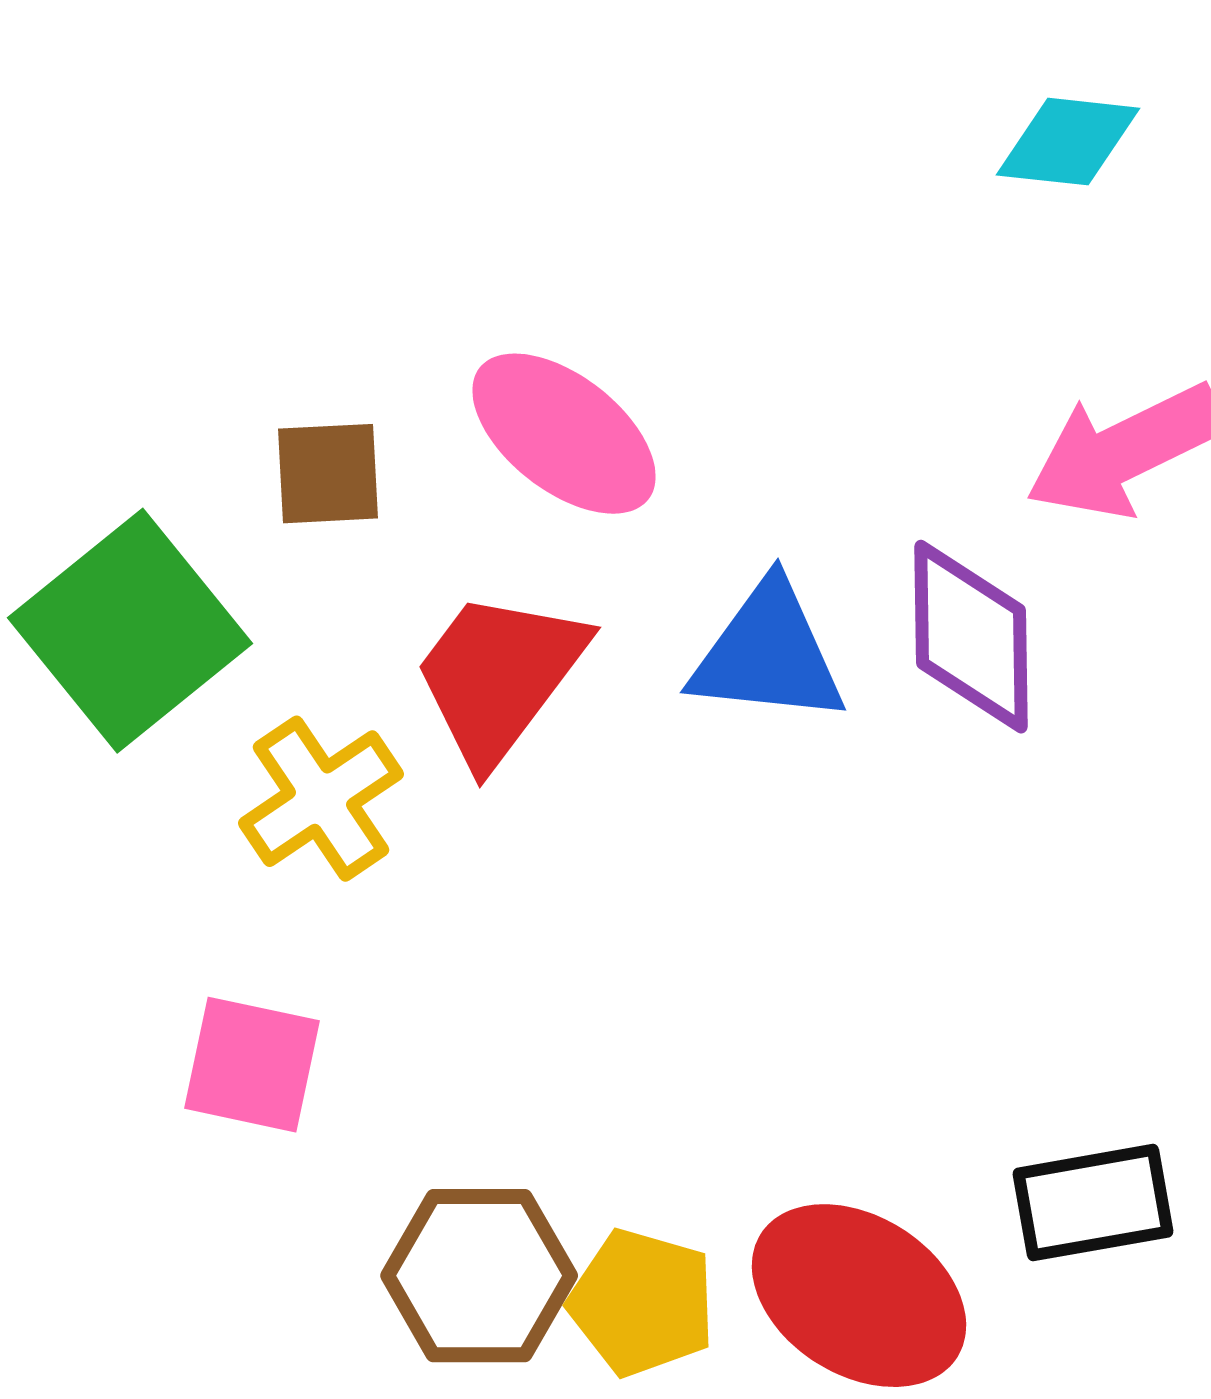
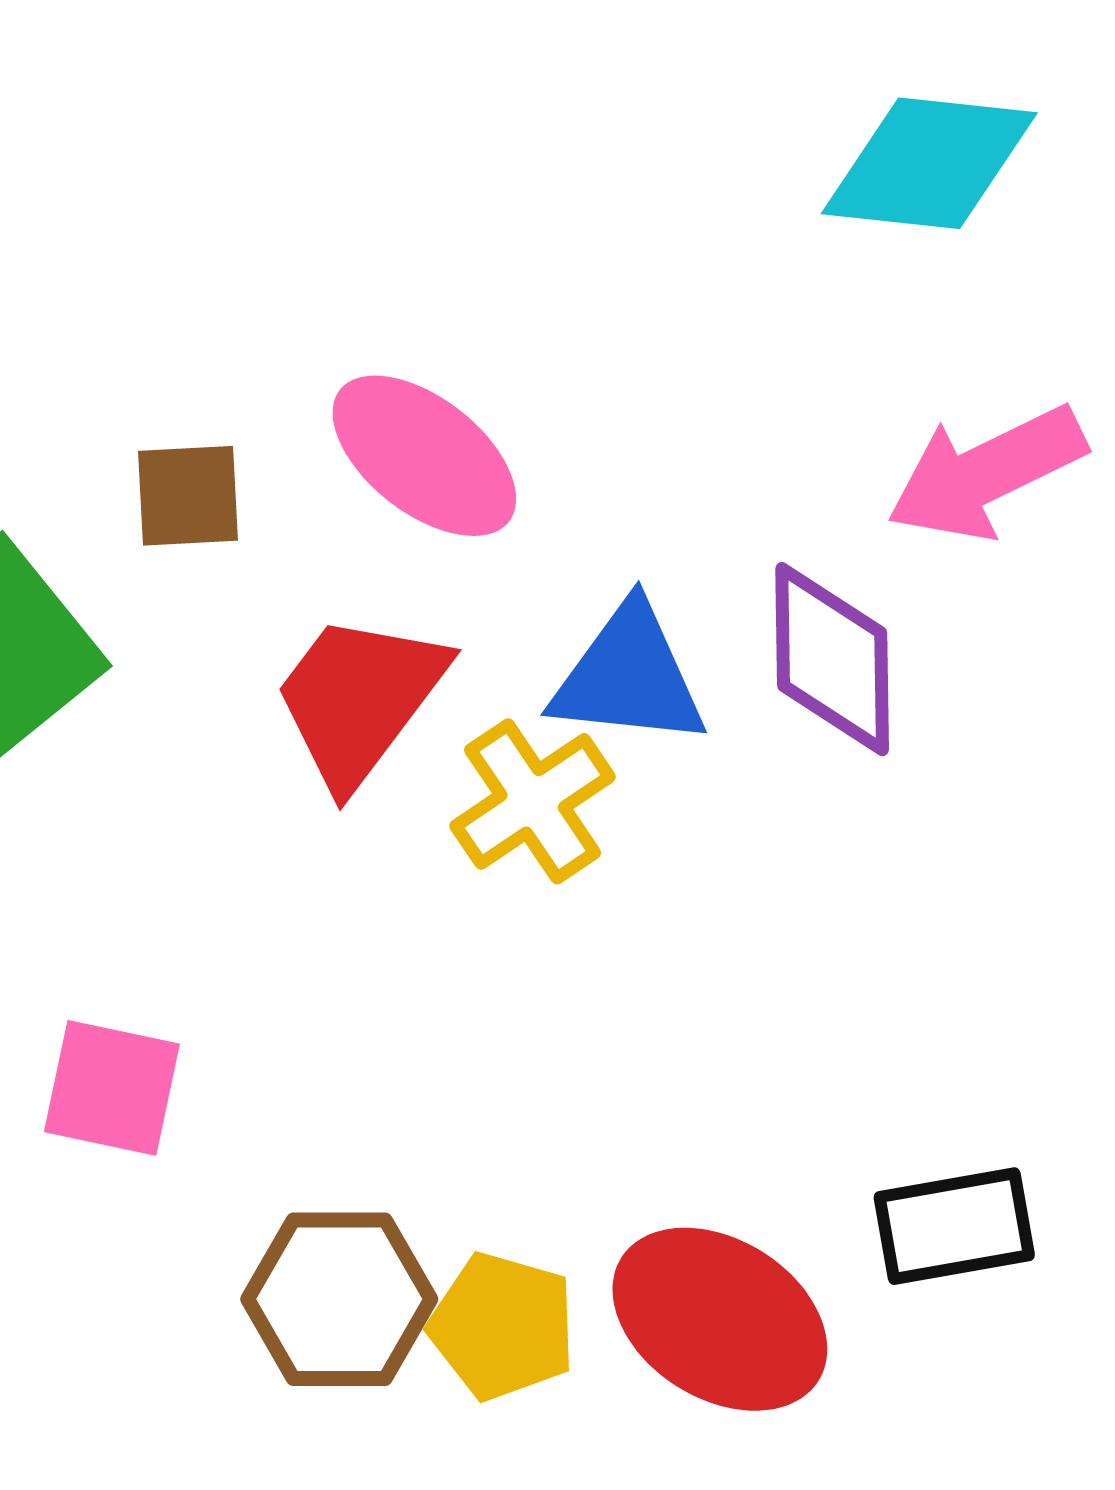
cyan diamond: (1068, 142) -> (929, 163), size x1.5
yellow cross: (321, 799) -> (533, 801), moved

